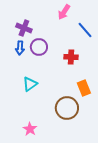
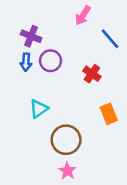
red cross: (71, 57) -> (92, 74), turned 32
brown circle: (67, 108) -> (66, 140), moved
pink star: (30, 129) -> (67, 171), moved

